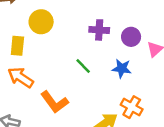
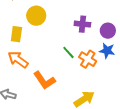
blue star: (122, 68) -> (107, 51), moved
orange cross: (132, 107) -> (88, 59), moved

